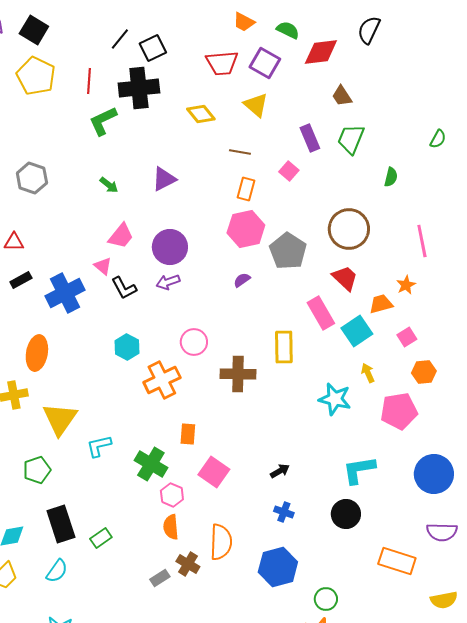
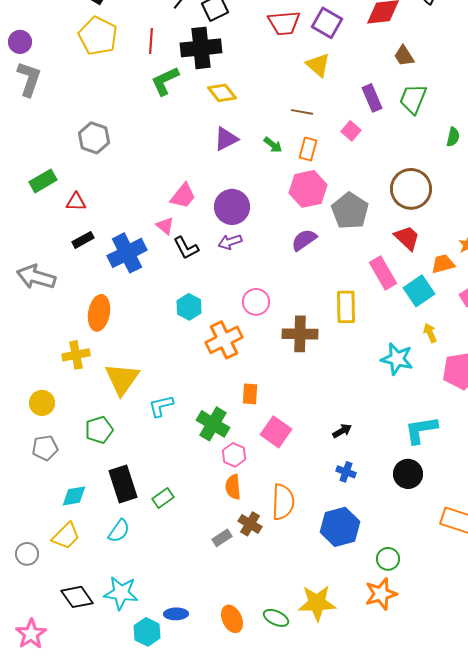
yellow diamond: (201, 114) -> (222, 93), moved
green arrow: (109, 185) -> (273, 145), moved
purple semicircle: (242, 280) -> (304, 240), size x1.5

